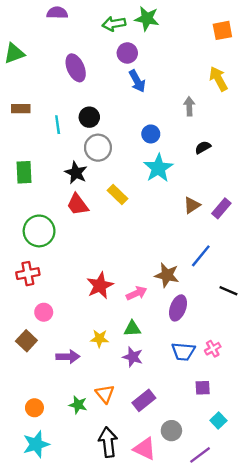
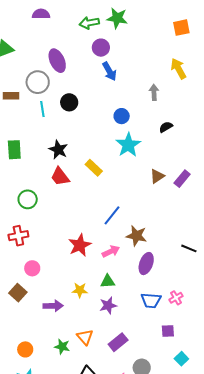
gray circle: (98, 148) -> (38, 82), moved
green circle: (39, 231) -> (28, 199), size x0.7
blue line: (201, 256) -> (112, 215), moved
purple star: (133, 357) -> (108, 305), turned -30

